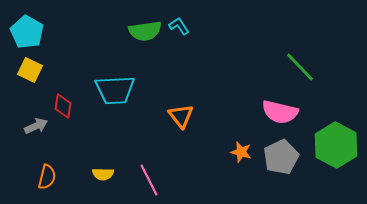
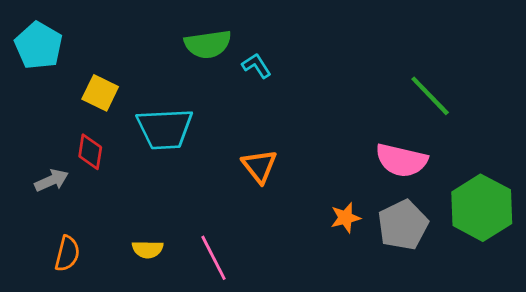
cyan L-shape: (179, 26) -> (257, 66), moved
yellow square: (30, 70) -> (100, 93), moved
orange star: (241, 152) -> (345, 218), turned -30

